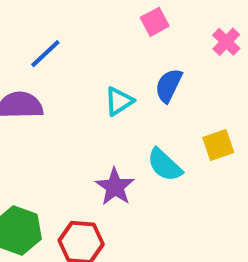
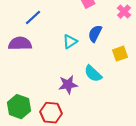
yellow square: (218, 145) -> (120, 54), moved
purple star: (115, 187) -> (68, 85), turned 30

